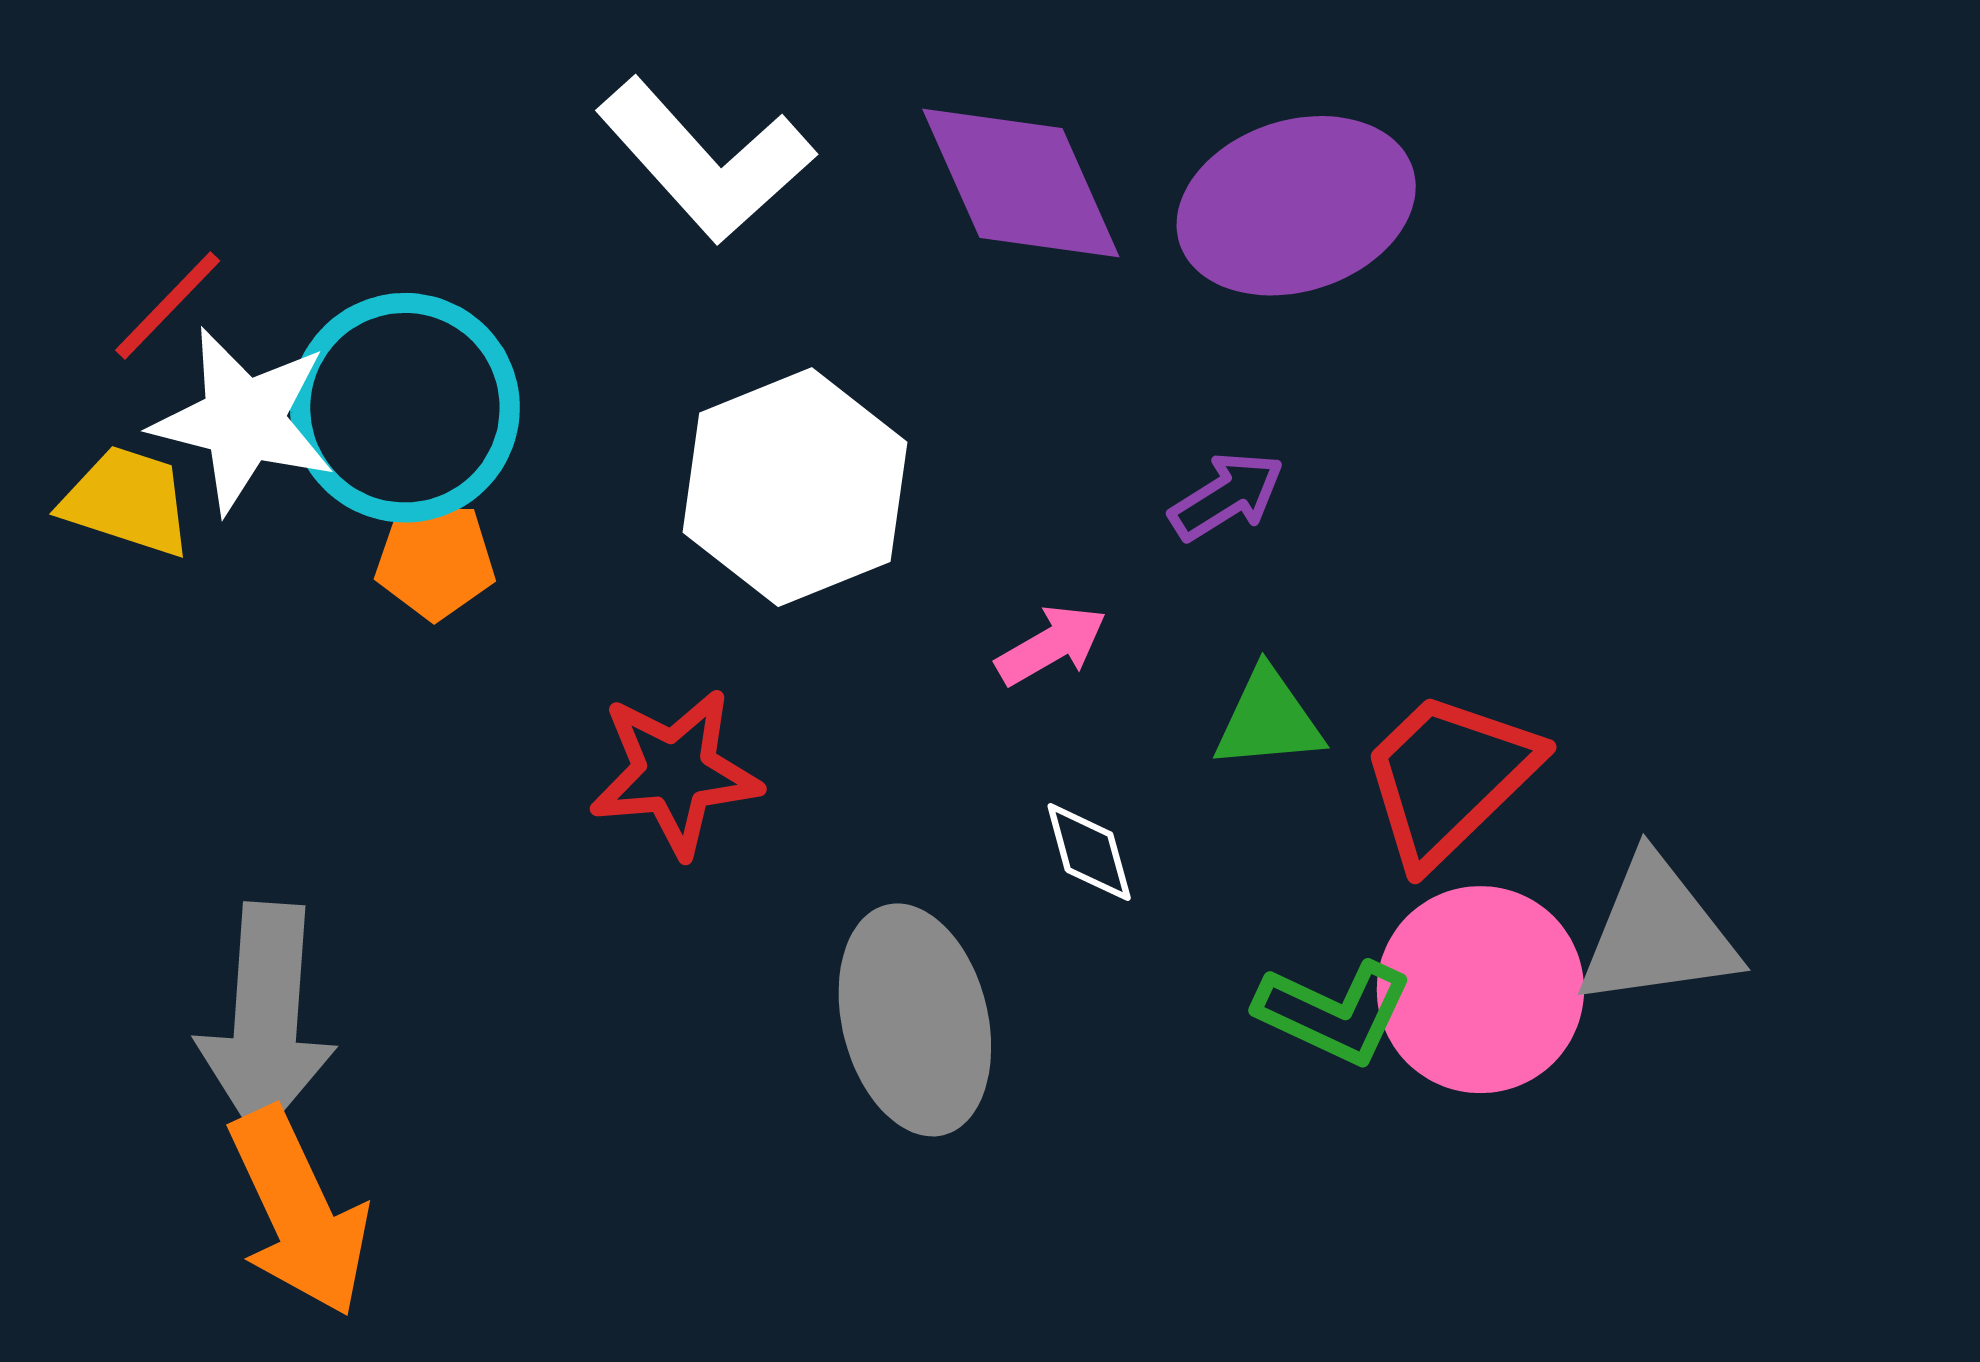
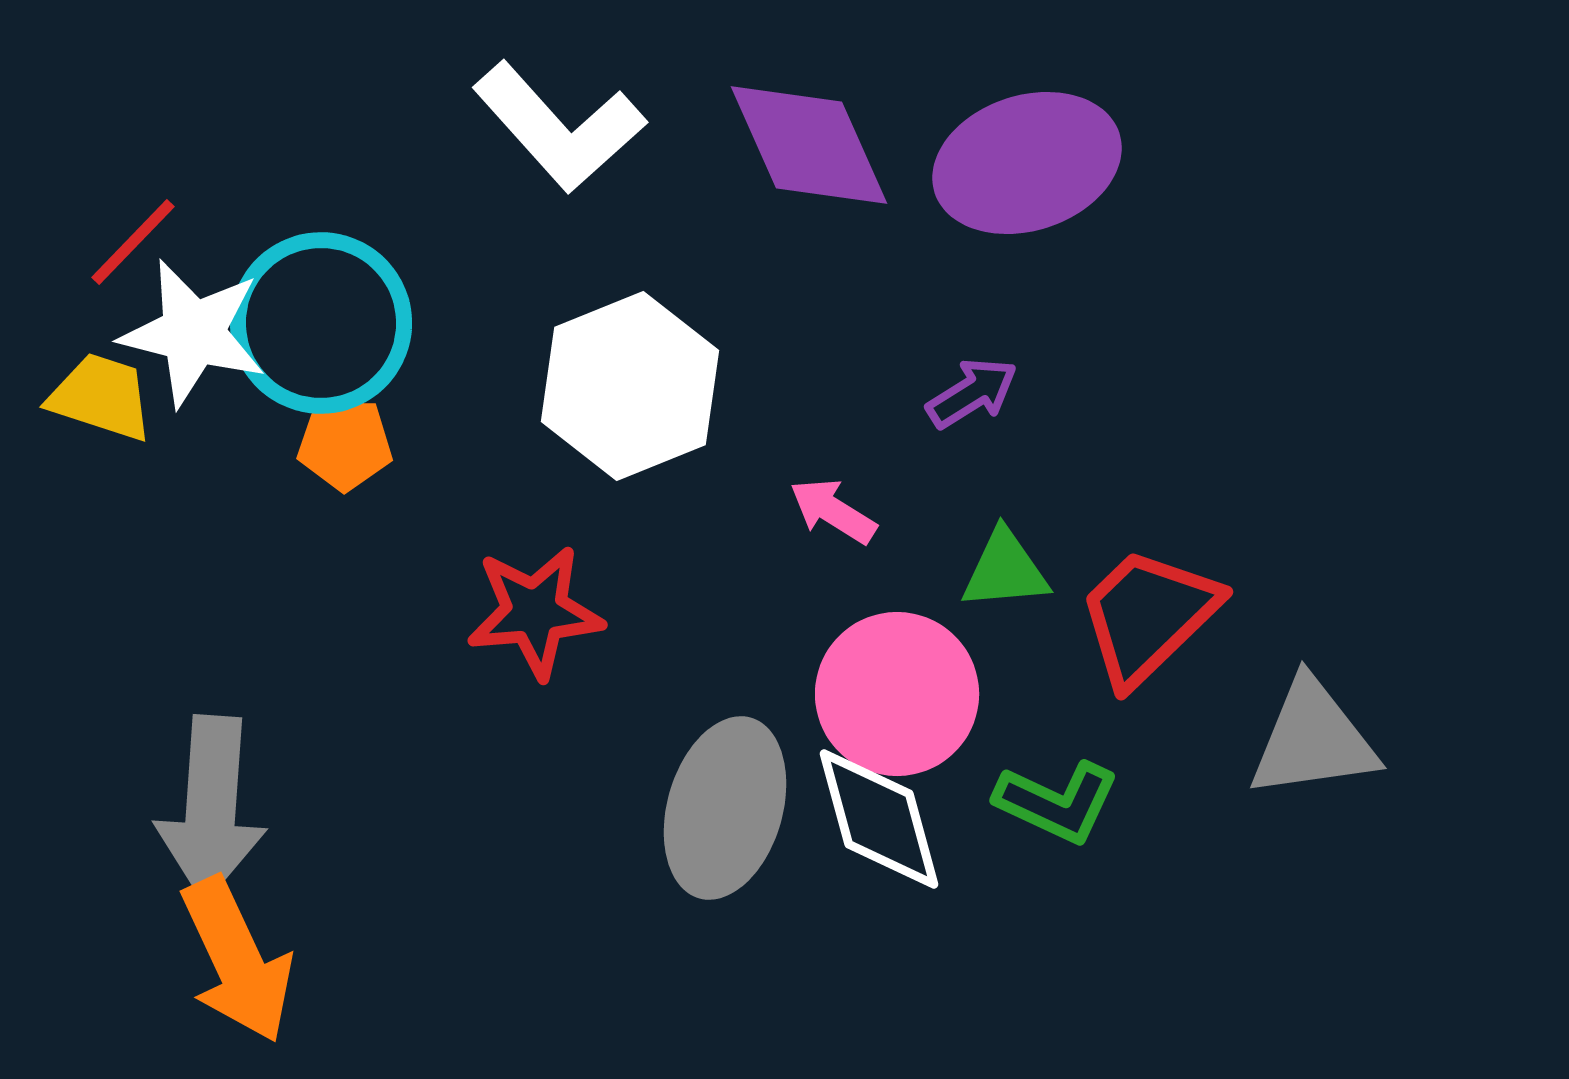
pink arrow: (1051, 645) -> (833, 511), turned -118
white diamond: (1089, 852) -> (879, 819), moved, size x1.8
pink circle: (1480, 990) -> (897, 694), moved
gray ellipse: (915, 1020) -> (725, 808), turned 30

